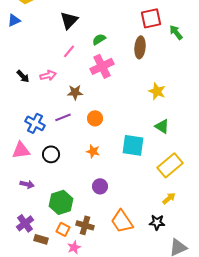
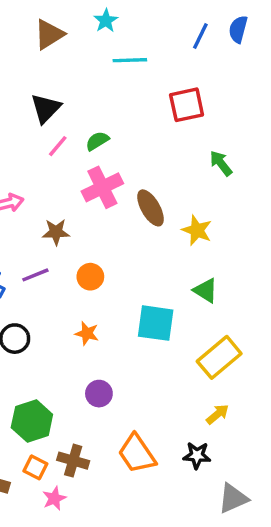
green arrow: (176, 32) -> (221, 163), moved
brown ellipse: (140, 47) -> (151, 208), moved, turned -35
pink line: (69, 51) -> (58, 146), moved

